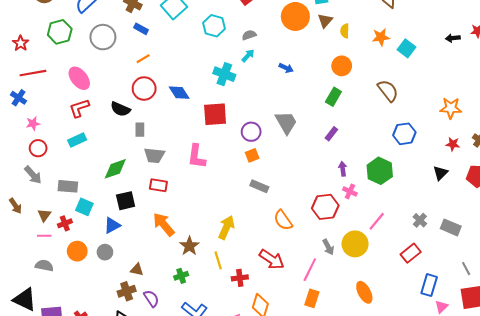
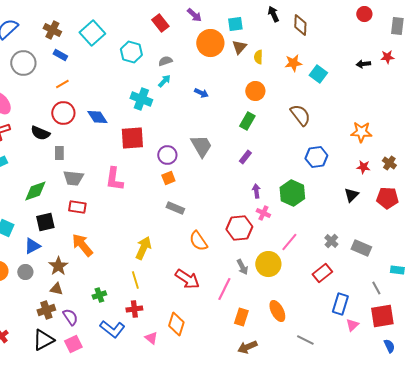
brown star: (189, 246) -> (58, 266), moved
red cross: (240, 278) -> (134, 309), moved
orange rectangle: (312, 298) -> (241, 317), moved

